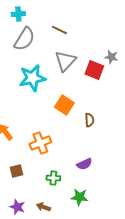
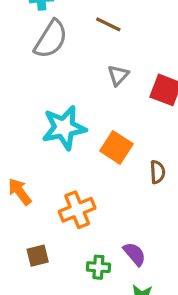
gray triangle: (65, 61) -> (118, 75), size x0.6
cyan star: (32, 78) -> (64, 128), moved
purple semicircle: (84, 164) -> (135, 254), moved, turned -105

